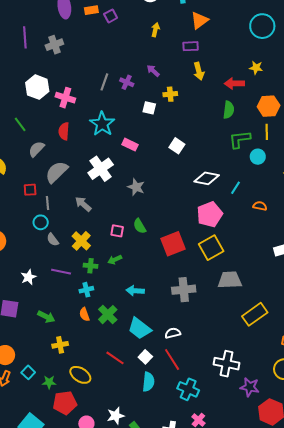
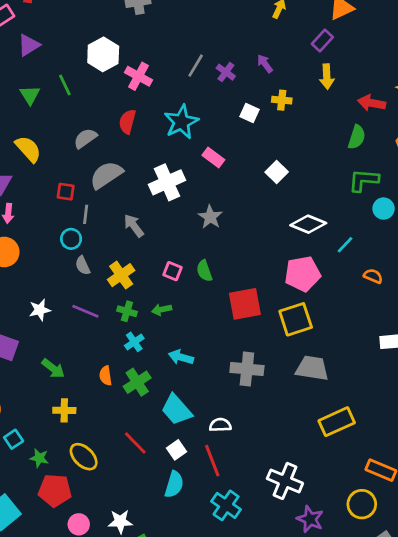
purple rectangle: (191, 46) -> (322, 40), turned -56
green line: (20, 124) -> (65, 85), moved
cyan cross: (86, 290) -> (134, 342), moved, turned -32

